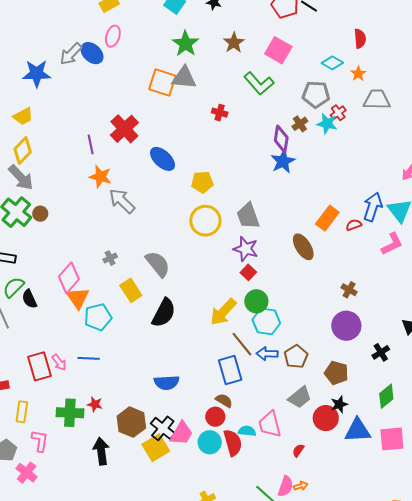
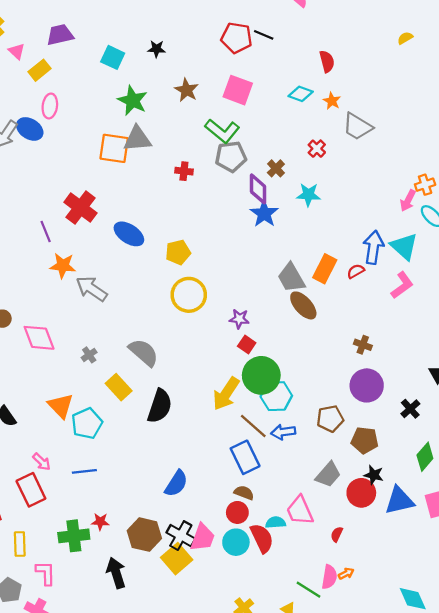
gray pentagon: (316, 94) -> (231, 157), moved
gray trapezoid: (377, 100) -> (357, 127), turned -140
cyan star: (327, 124) -> (308, 195), moved
gray trapezoid: (248, 216) -> (291, 278), moved
purple star: (246, 249) -> (239, 319), size x0.7
pink diamond: (69, 278) -> (39, 338), moved, turned -52
green circle: (256, 301) -> (261, 375), size x1.4
brown pentagon: (296, 357) -> (330, 419), moved, turned 30
pink arrow: (59, 362) -> (42, 462), moved
blue semicircle: (167, 383) -> (176, 484), turned -45
black star: (339, 404) -> (374, 475), turned -30

